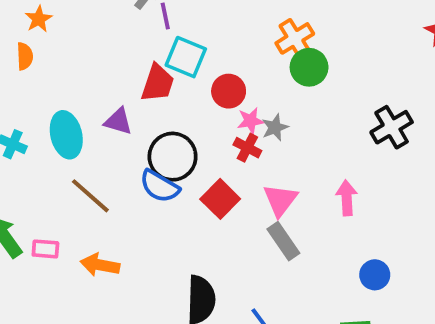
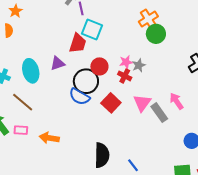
red circle: (229, 91) -> (99, 66), moved
purple triangle: (118, 121) -> (58, 63), turned -35
brown line: (90, 196) -> (23, 102), moved
pink arrow: (347, 198) -> (176, 101), turned -30
gray rectangle: (283, 241) -> (159, 113), moved

